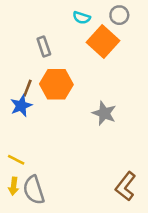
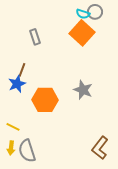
cyan semicircle: (82, 18) -> (83, 14), moved
orange hexagon: (56, 84) -> (45, 100), moved

